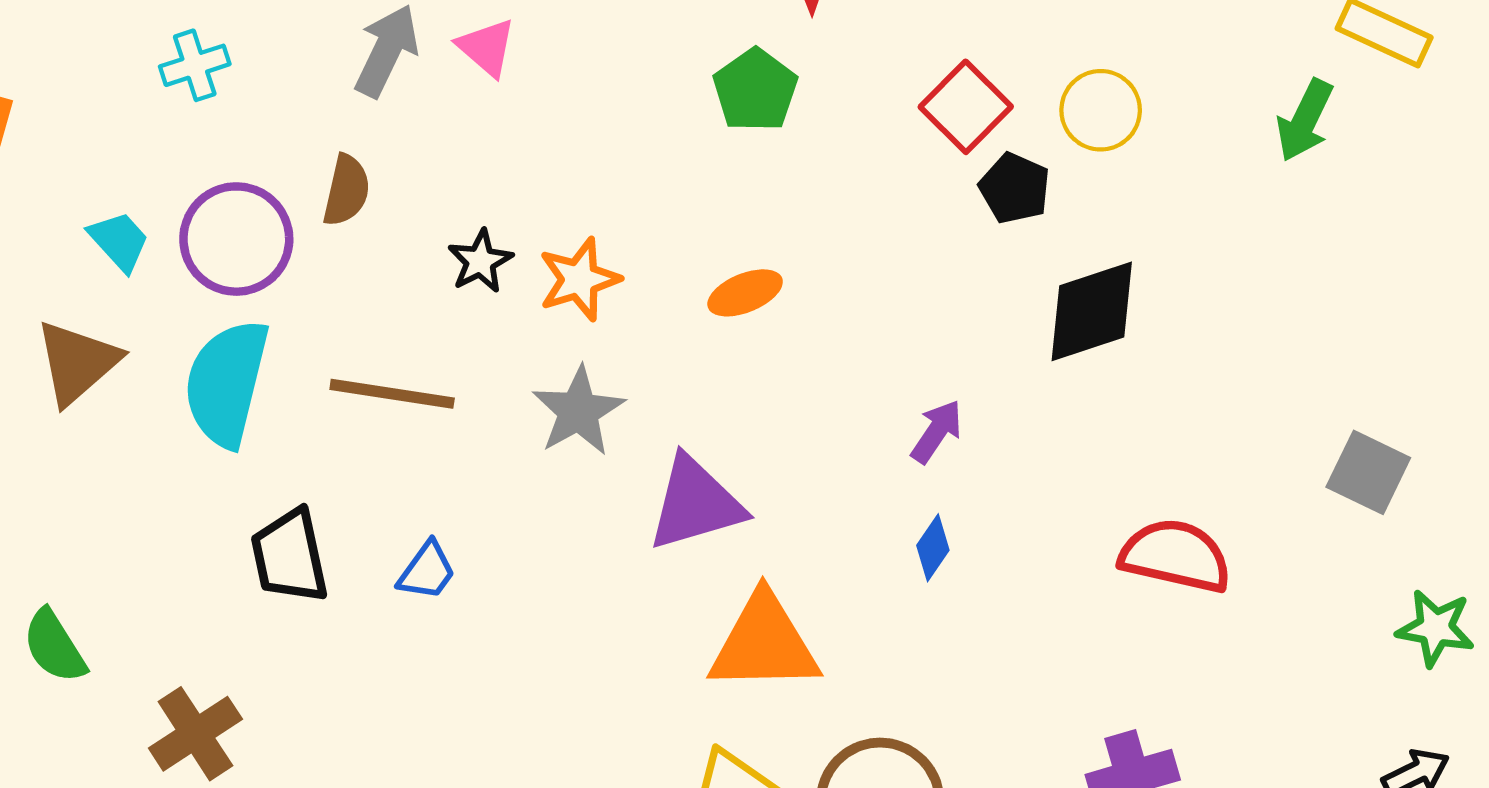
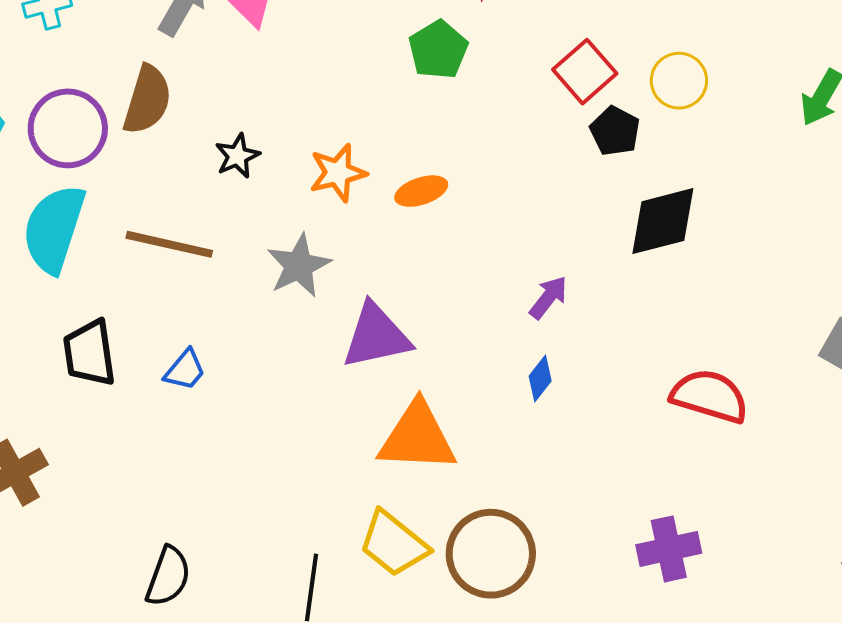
brown semicircle: (346, 190) -> (147, 100), size x1.4
orange star: (579, 279) -> (338, 173), moved

